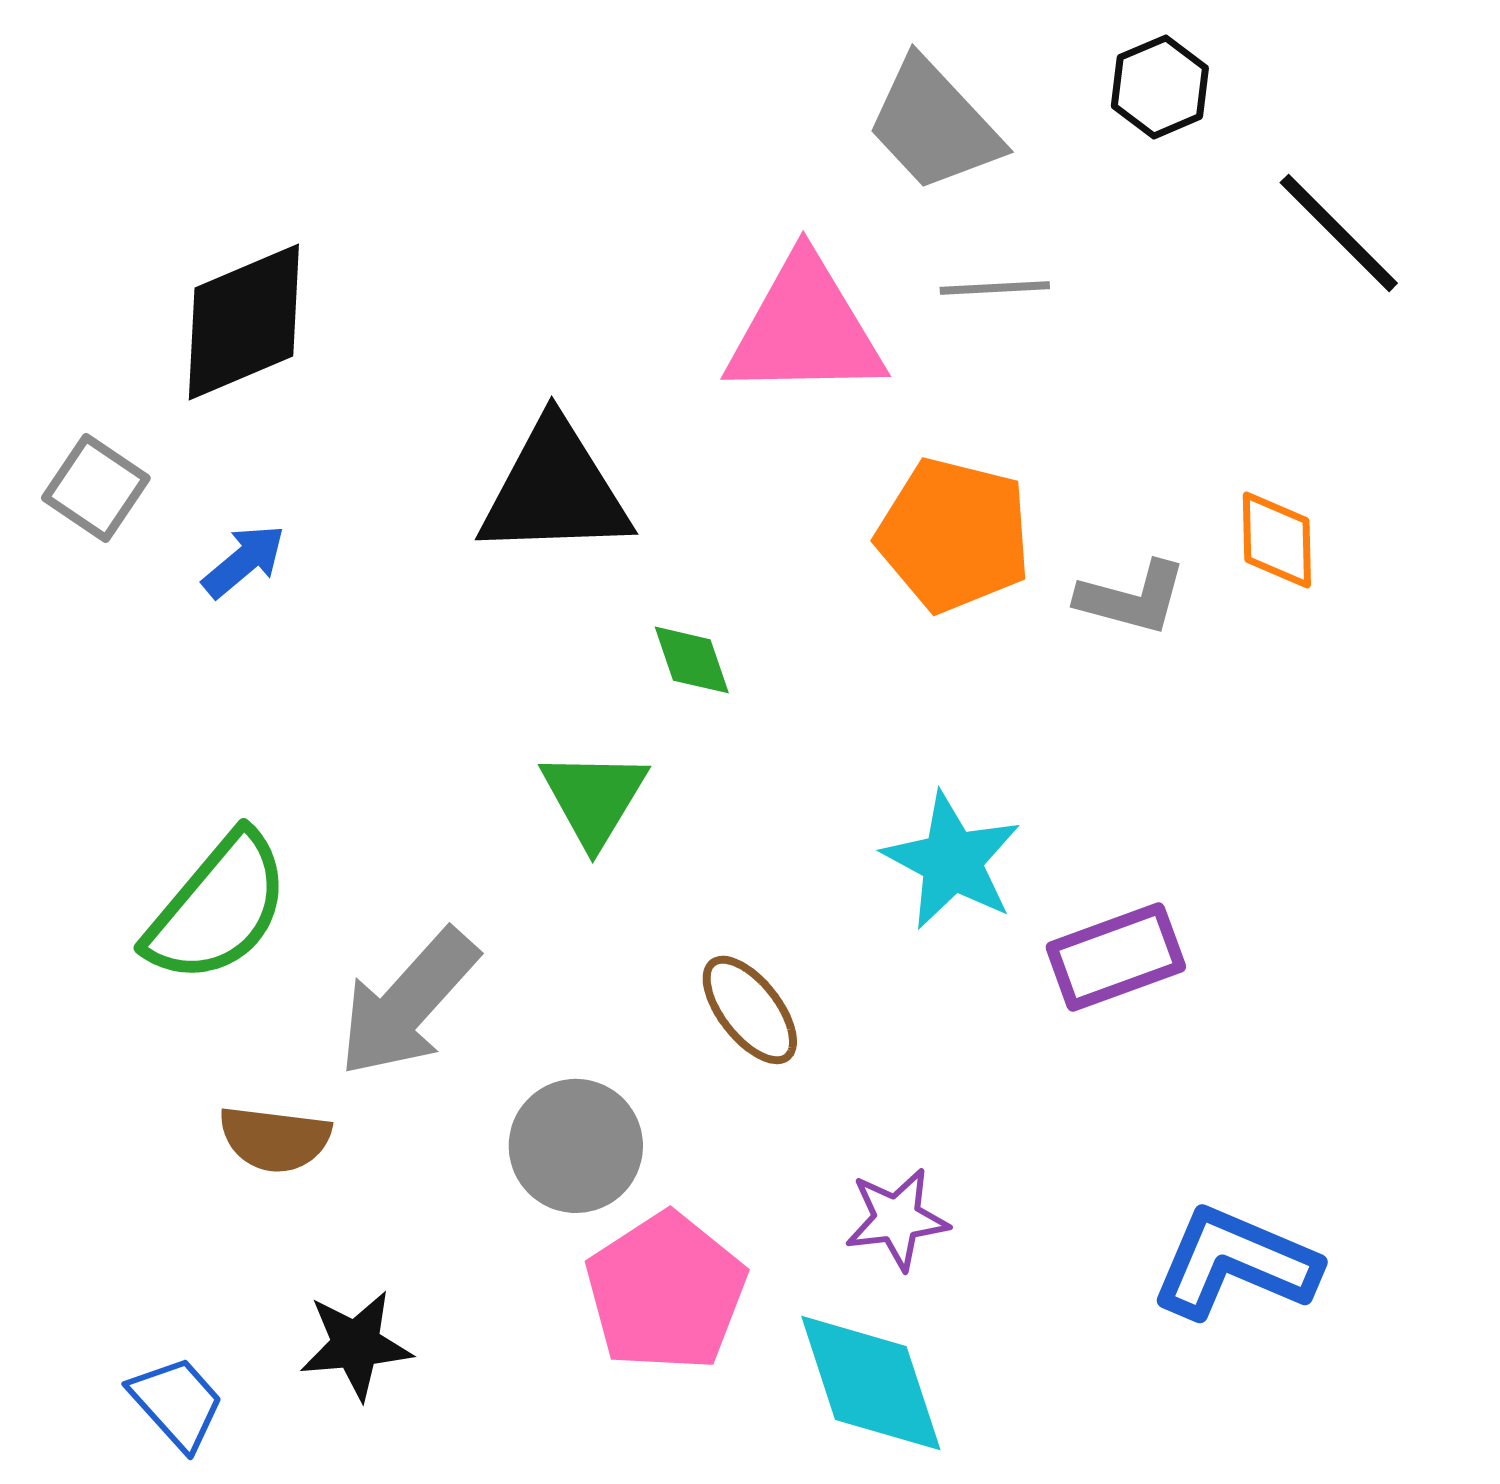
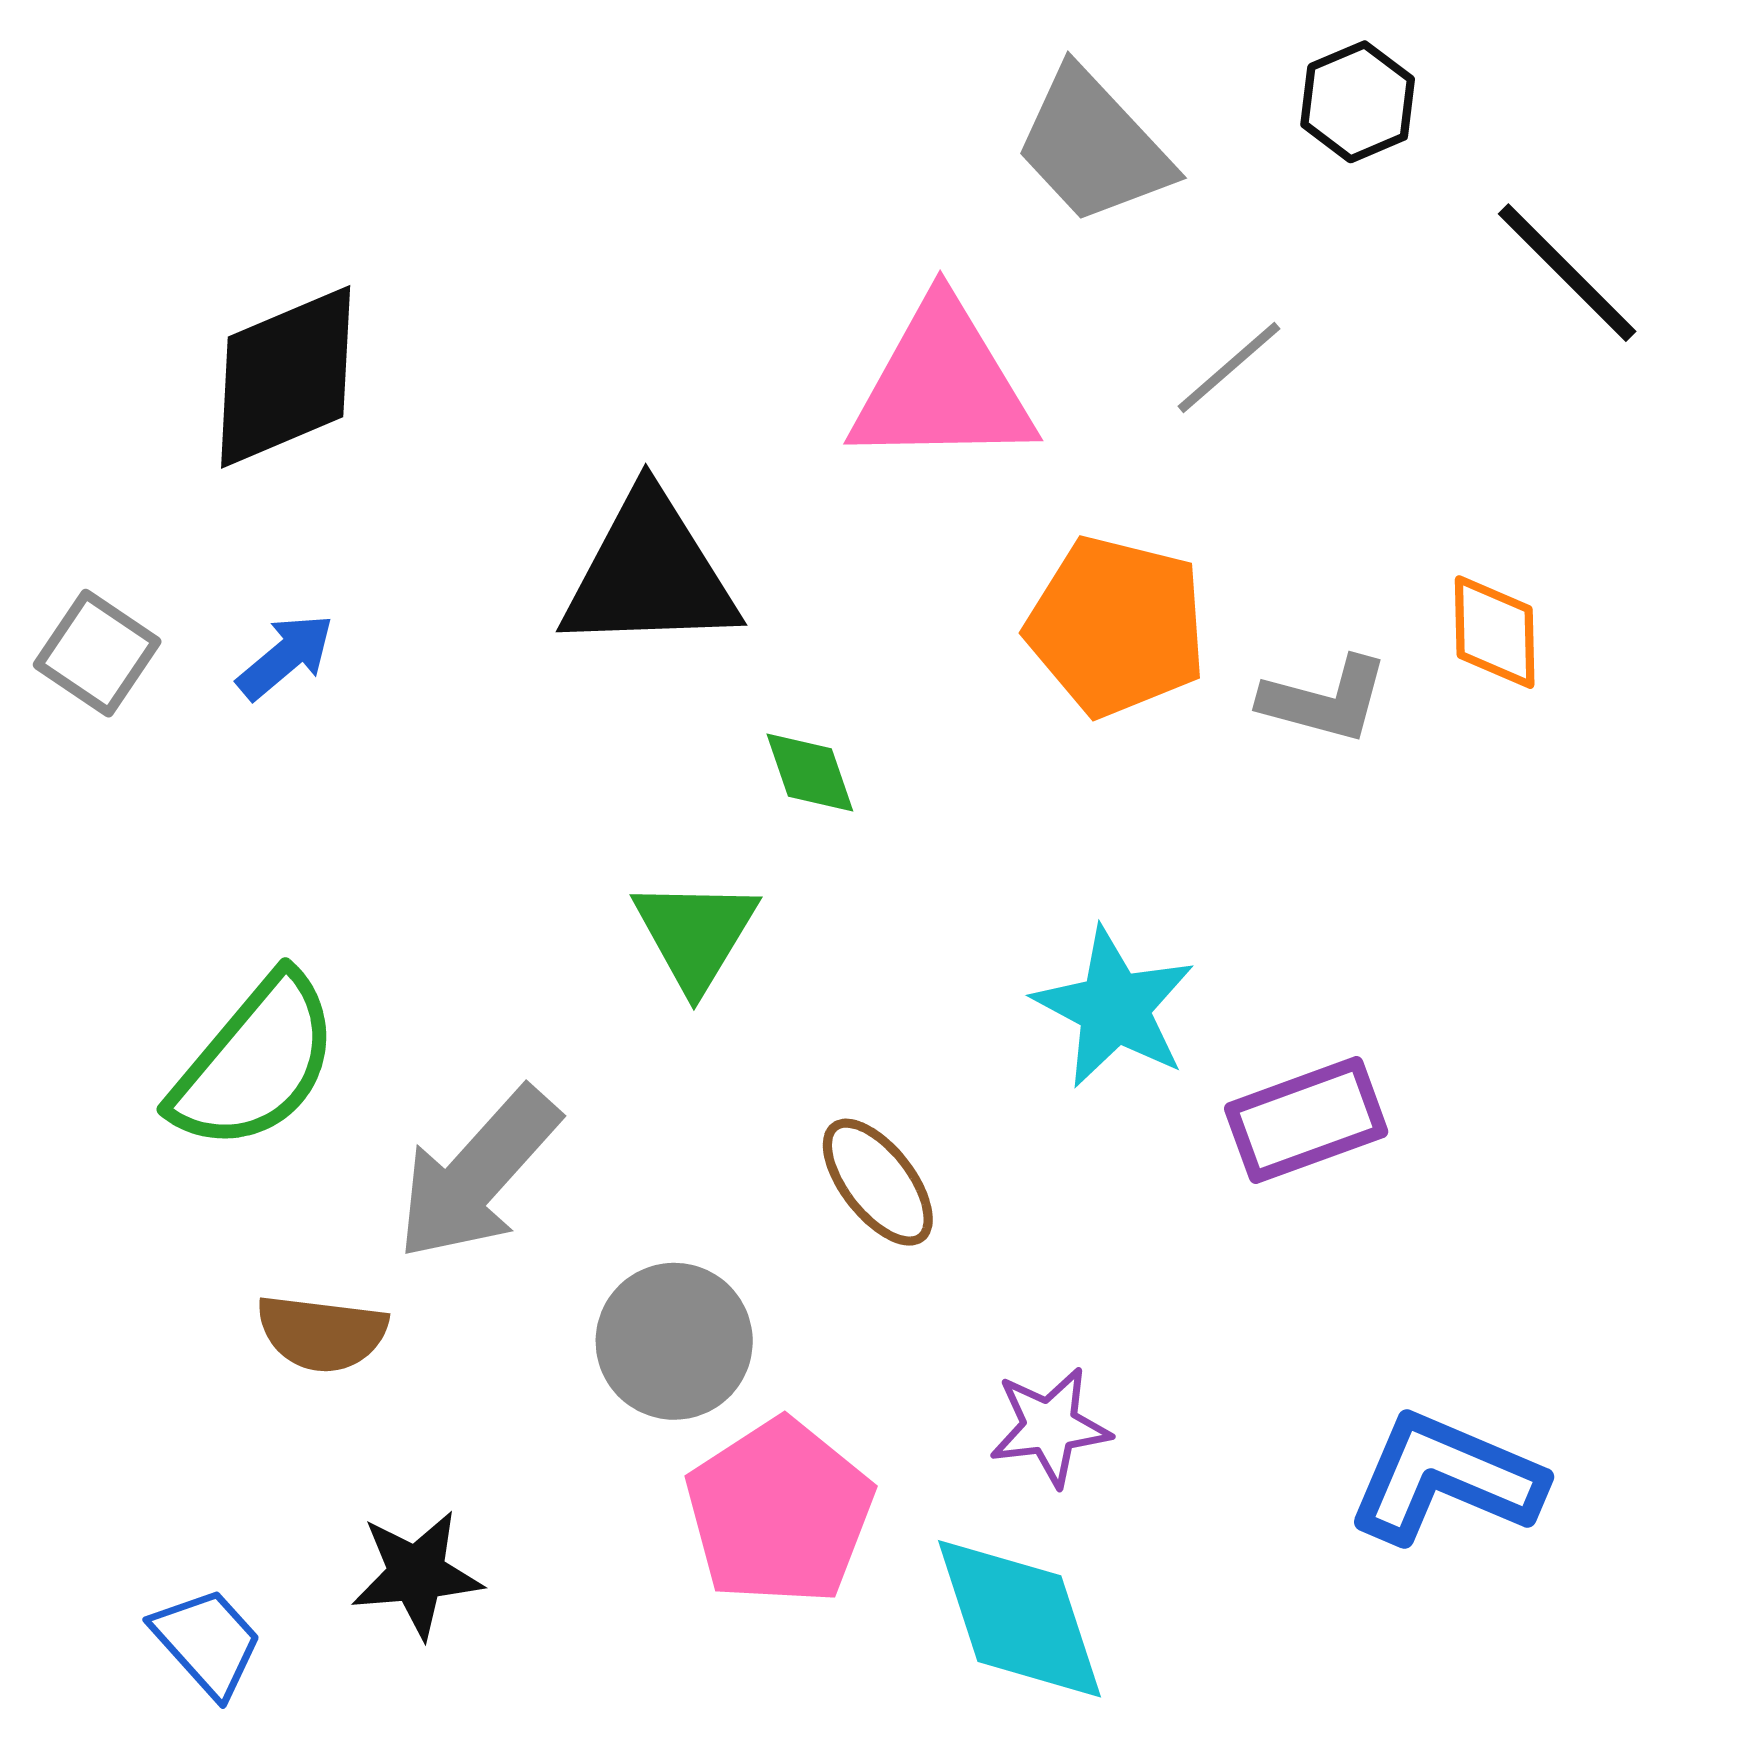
gray line: (995, 288) -> (1229, 368), moved, turned -38
gray square: (96, 488) -> (97, 653), moved

